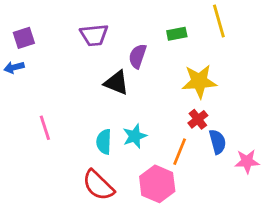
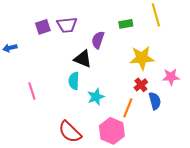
purple square: (24, 38) -> (43, 27), moved
cyan semicircle: (104, 142) -> (74, 81), moved
pink star: (247, 161) -> (171, 77), moved

